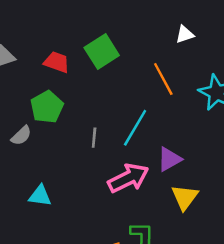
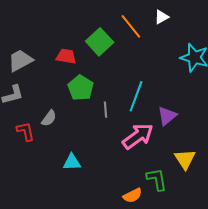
orange line: (163, 79) -> (131, 26), moved
green pentagon: (47, 107) -> (81, 88), moved
yellow triangle: (185, 197) -> (185, 159), moved

